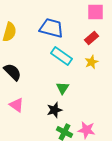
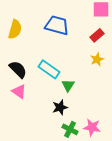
cyan rectangle: (61, 56) -> (49, 69), moved
pink triangle: (16, 105) -> (19, 91), moved

